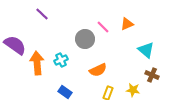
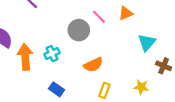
cyan triangle: (146, 50) -> (147, 42), turned 30
brown cross: (152, 75) -> (164, 66), moved
yellow star: (133, 90) -> (141, 87), moved

